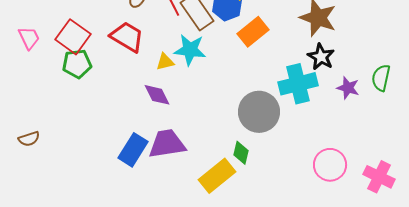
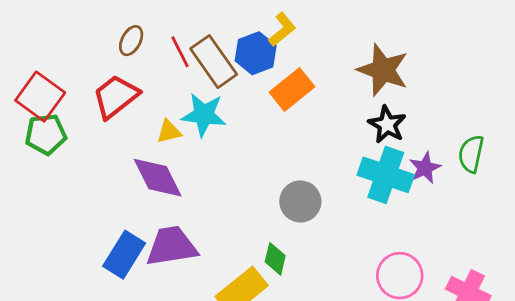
red trapezoid: (127, 37) -> (116, 97), turned -69
cyan cross: (298, 84) -> (386, 175), moved, turned 33
purple star: (348, 88) -> (425, 168), turned 30
purple diamond: (157, 95) -> (158, 178), size x1.4
gray circle: (259, 112) -> (300, 201), size x0.7

